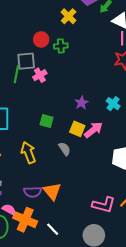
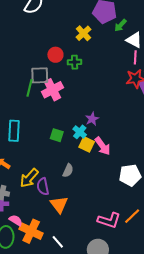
pink cross: (40, 75) -> (52, 90), size x1.5
cyan cross: (113, 104) -> (80, 132), moved
pink arrow: (94, 130) -> (103, 146), turned 90
gray semicircle: (65, 149) -> (68, 171), moved, turned 56
yellow arrow: (28, 153) -> (29, 178), moved, turned -120
purple semicircle: (33, 192) -> (43, 187), moved, turned 78

